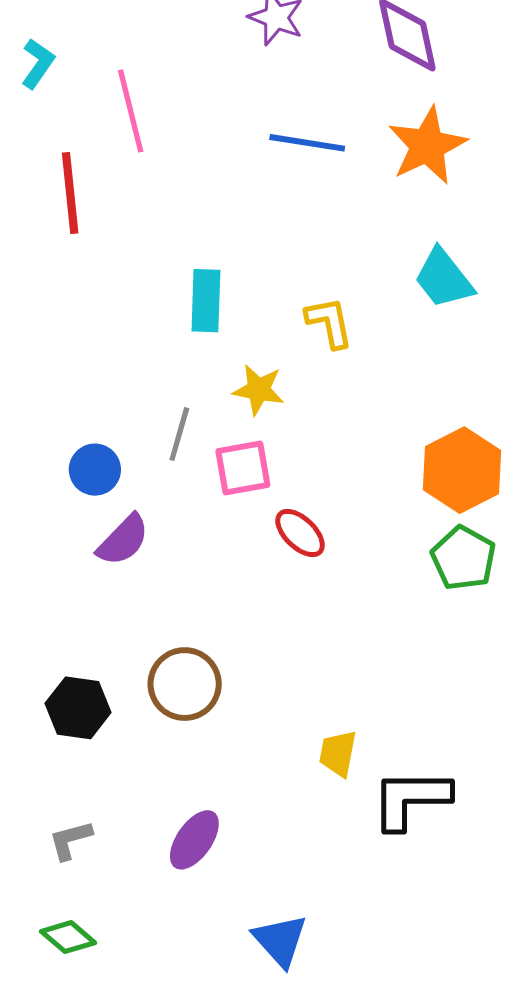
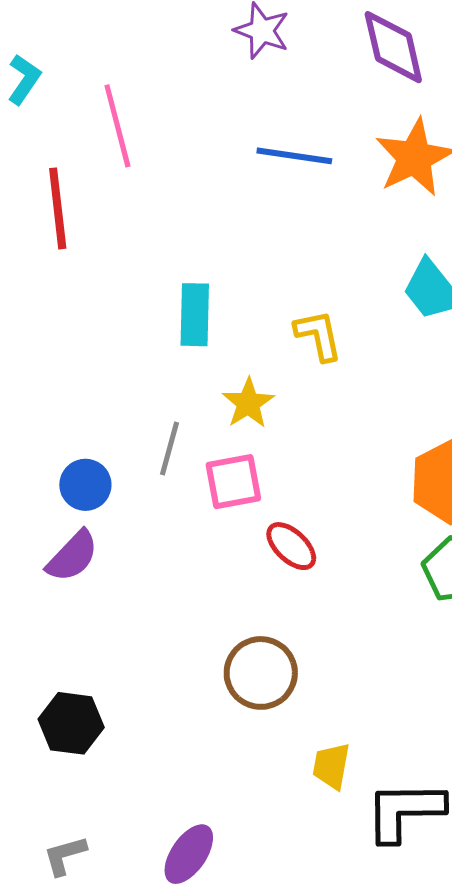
yellow star: (259, 390) -> (248, 403), turned 30
purple semicircle: (123, 540) -> (72, 556), moved
brown circle: (185, 684) -> (261, 673), moved

